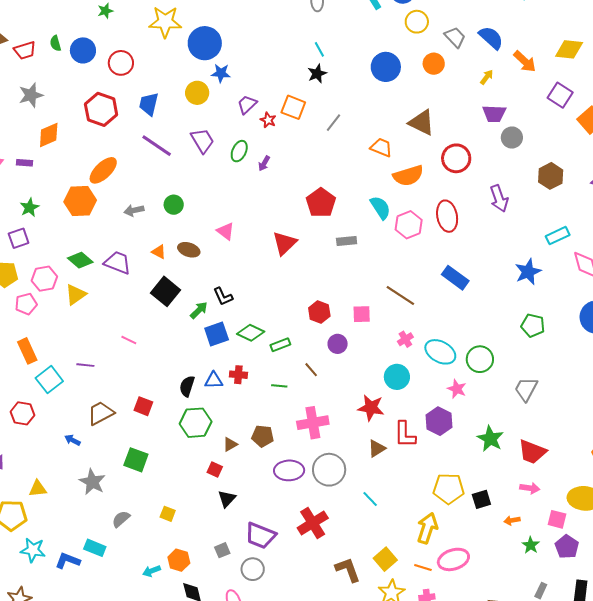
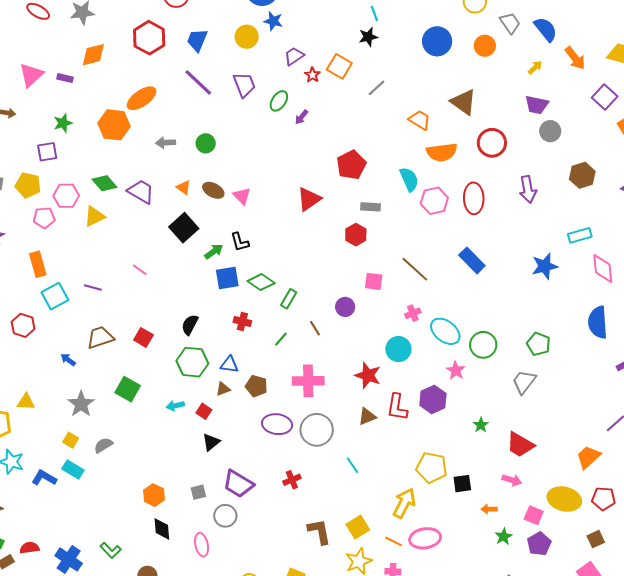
pink triangle: (226, 231) -> (242, 196), moved
red hexagon: (319, 312) -> (356, 235), moved
green pentagon: (533, 326) -> (539, 344), moved
green rectangle: (280, 345) -> (289, 299), turned -48
blue triangle: (214, 380) -> (229, 364), moved
green line: (279, 386) -> (281, 339), turned -63
green star: (490, 439) -> (481, 425), size x0.6
yellow square: (168, 514) -> (71, 440), moved
red cross: (313, 523) -> (292, 480), size x0.6
cyan arrow: (152, 571) -> (175, 406), moved

